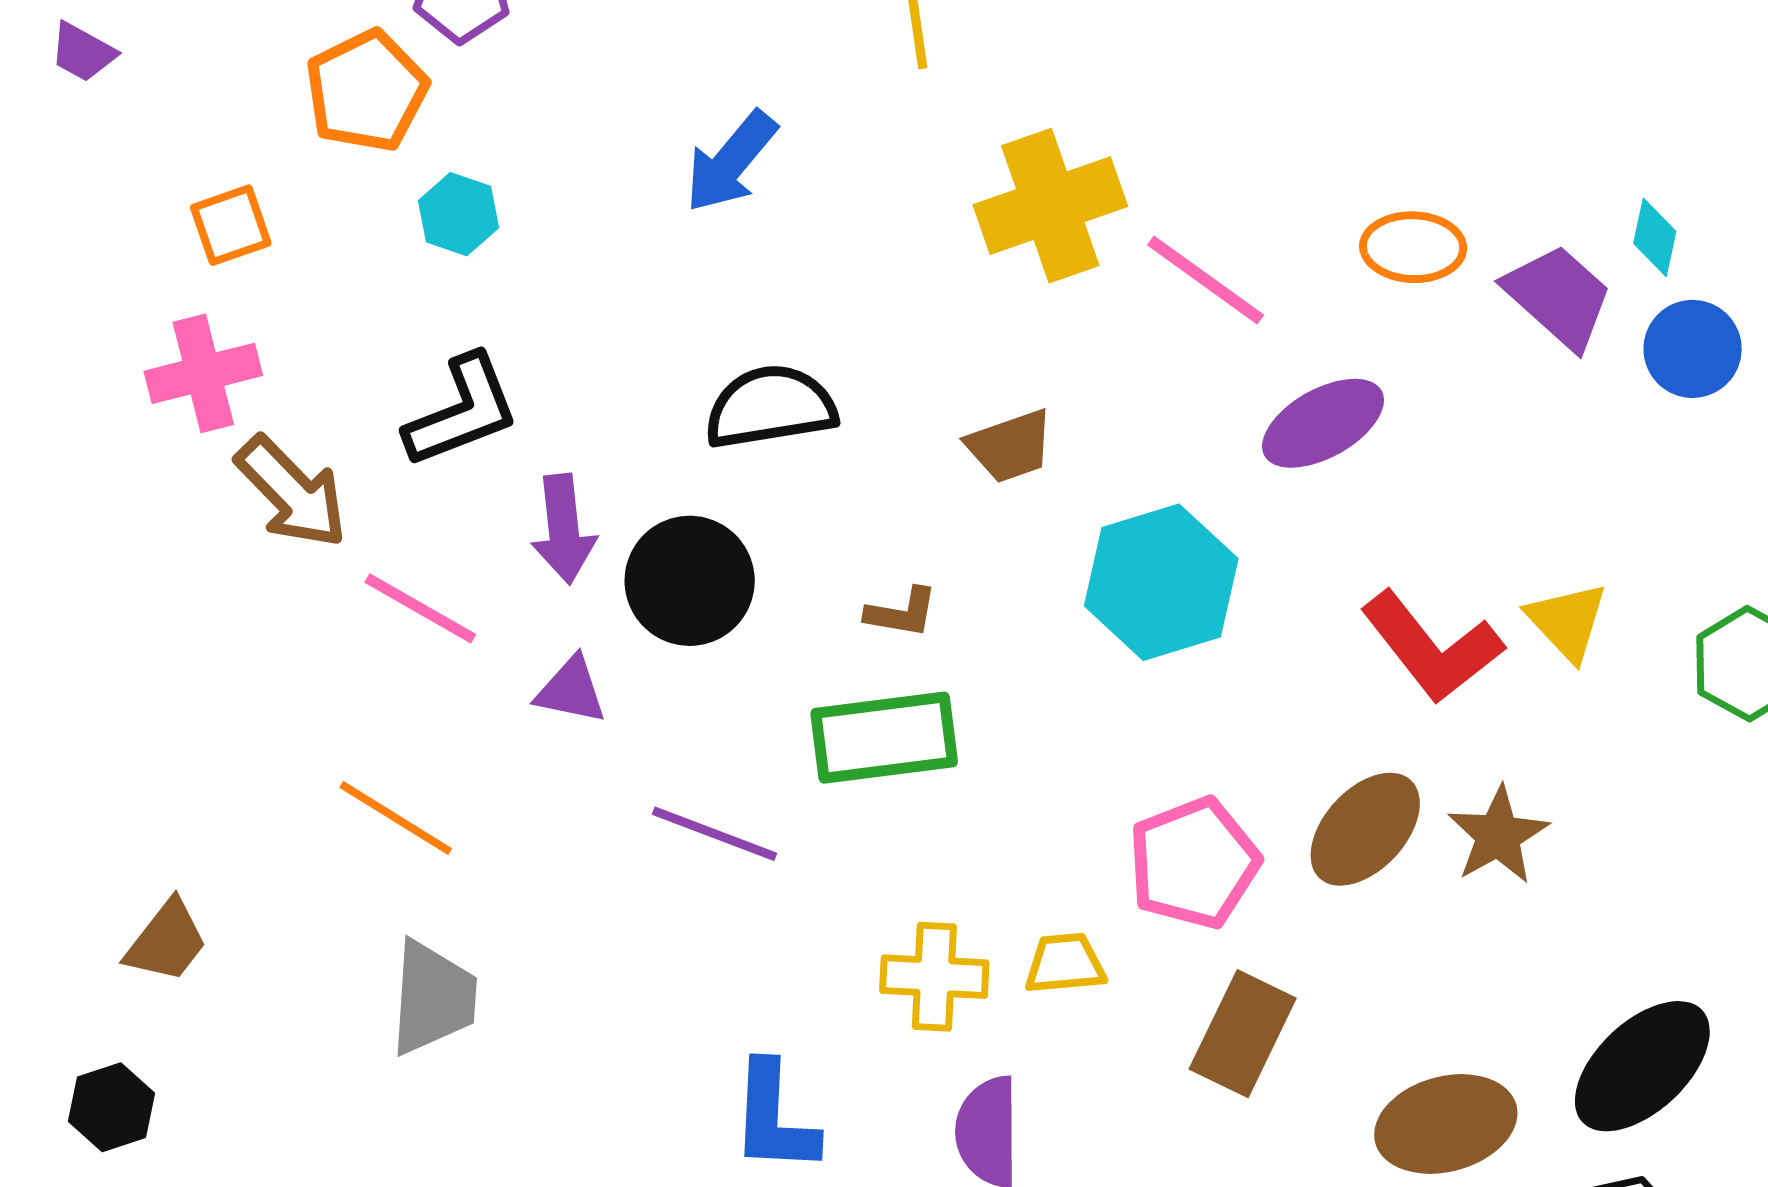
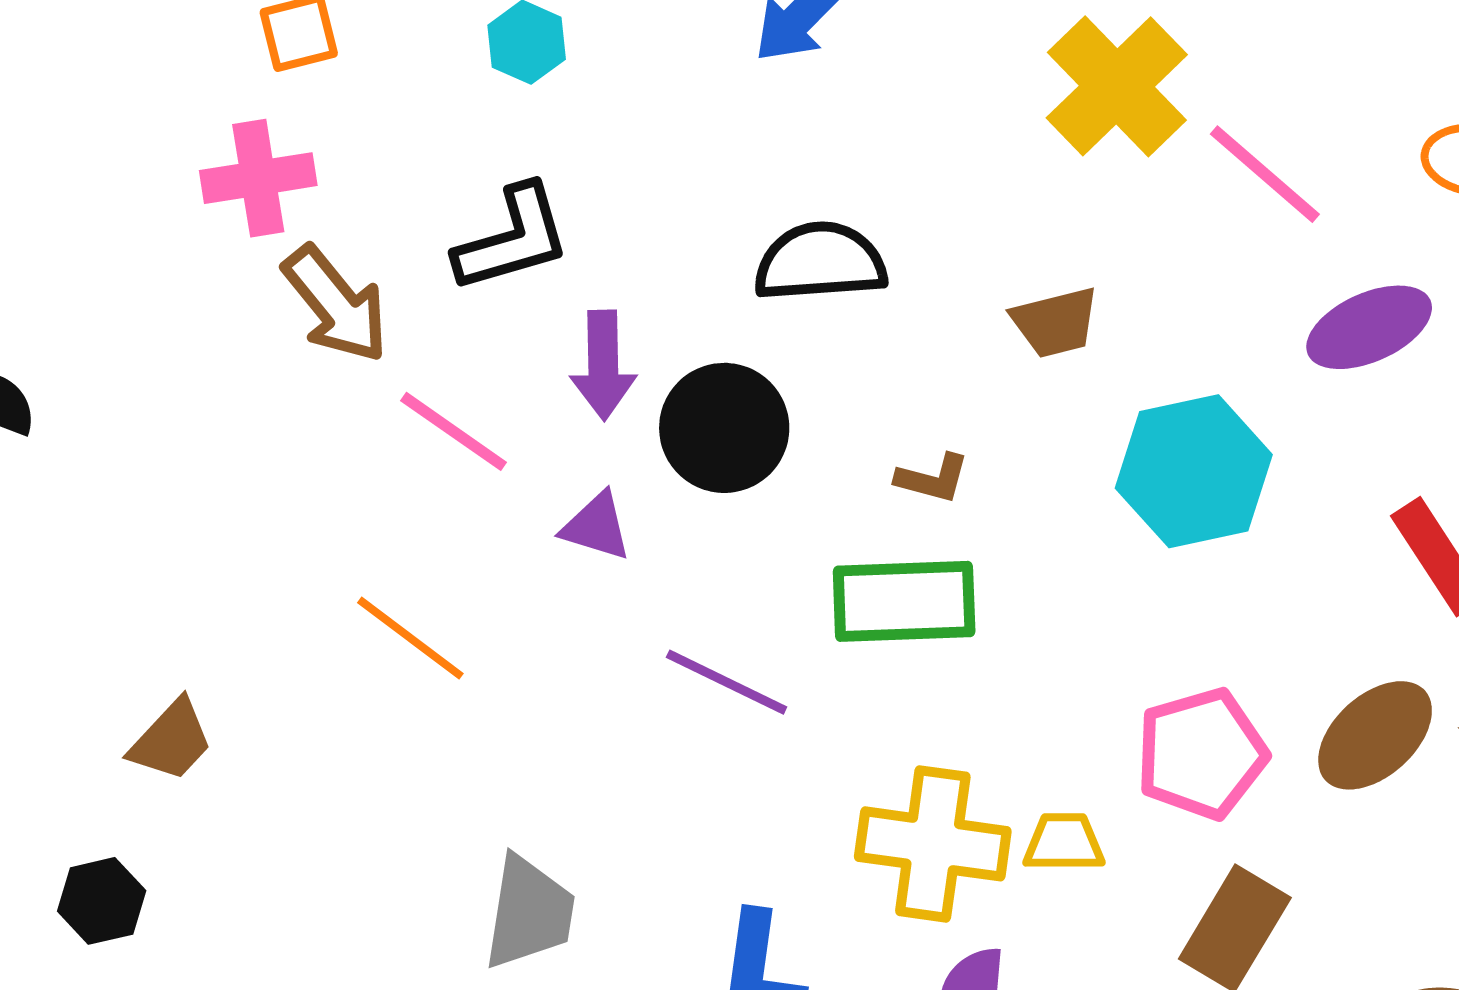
yellow cross: (1050, 206) -> (1117, 86), turned -30
yellow cross: (934, 977) -> (933, 844), size x1.4
gray trapezoid: (433, 998) -> (529, 913), moved

